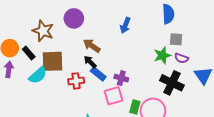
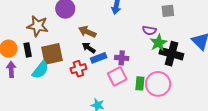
black rectangle: (29, 53) -> (28, 50), turned 40
green star: (162, 55) -> (158, 43), moved
purple semicircle: (181, 58) -> (149, 30), moved
blue rectangle: (98, 74) -> (99, 58), turned -49

